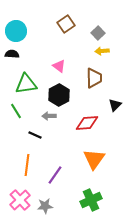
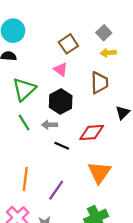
brown square: (66, 24) -> (68, 44), moved
green triangle: (26, 84) -> (24, 89), turned -35
green line: (16, 111) -> (24, 123), moved
black line: (35, 135) -> (62, 146), moved

